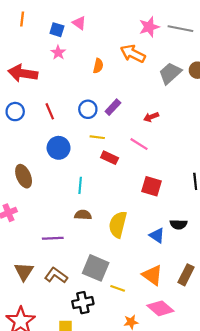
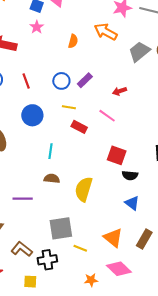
black semicircle: (178, 224) -> (130, 175), moved
blue triangle: (157, 235) -> (132, 203), moved
gray square: (96, 268) -> (61, 228), turned -35
brown L-shape: (56, 275) -> (22, 249), moved

